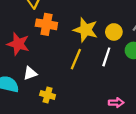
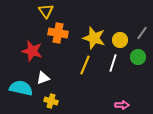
yellow cross: (48, 95) -> (51, 101), moved

